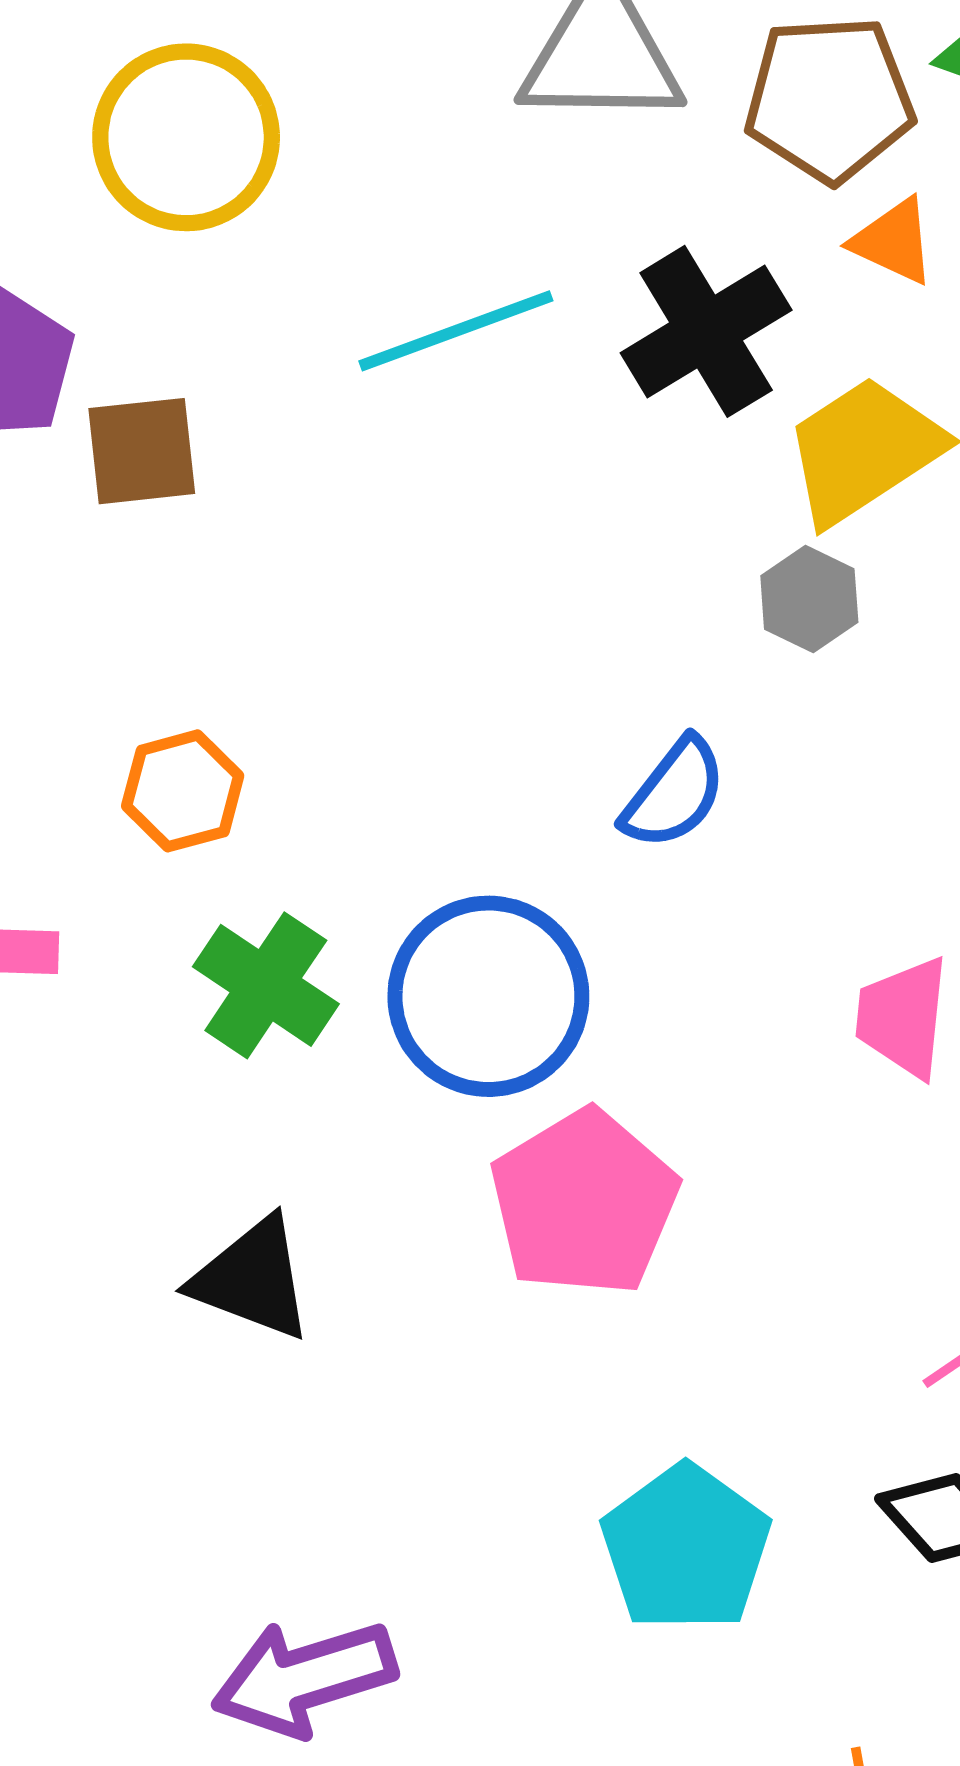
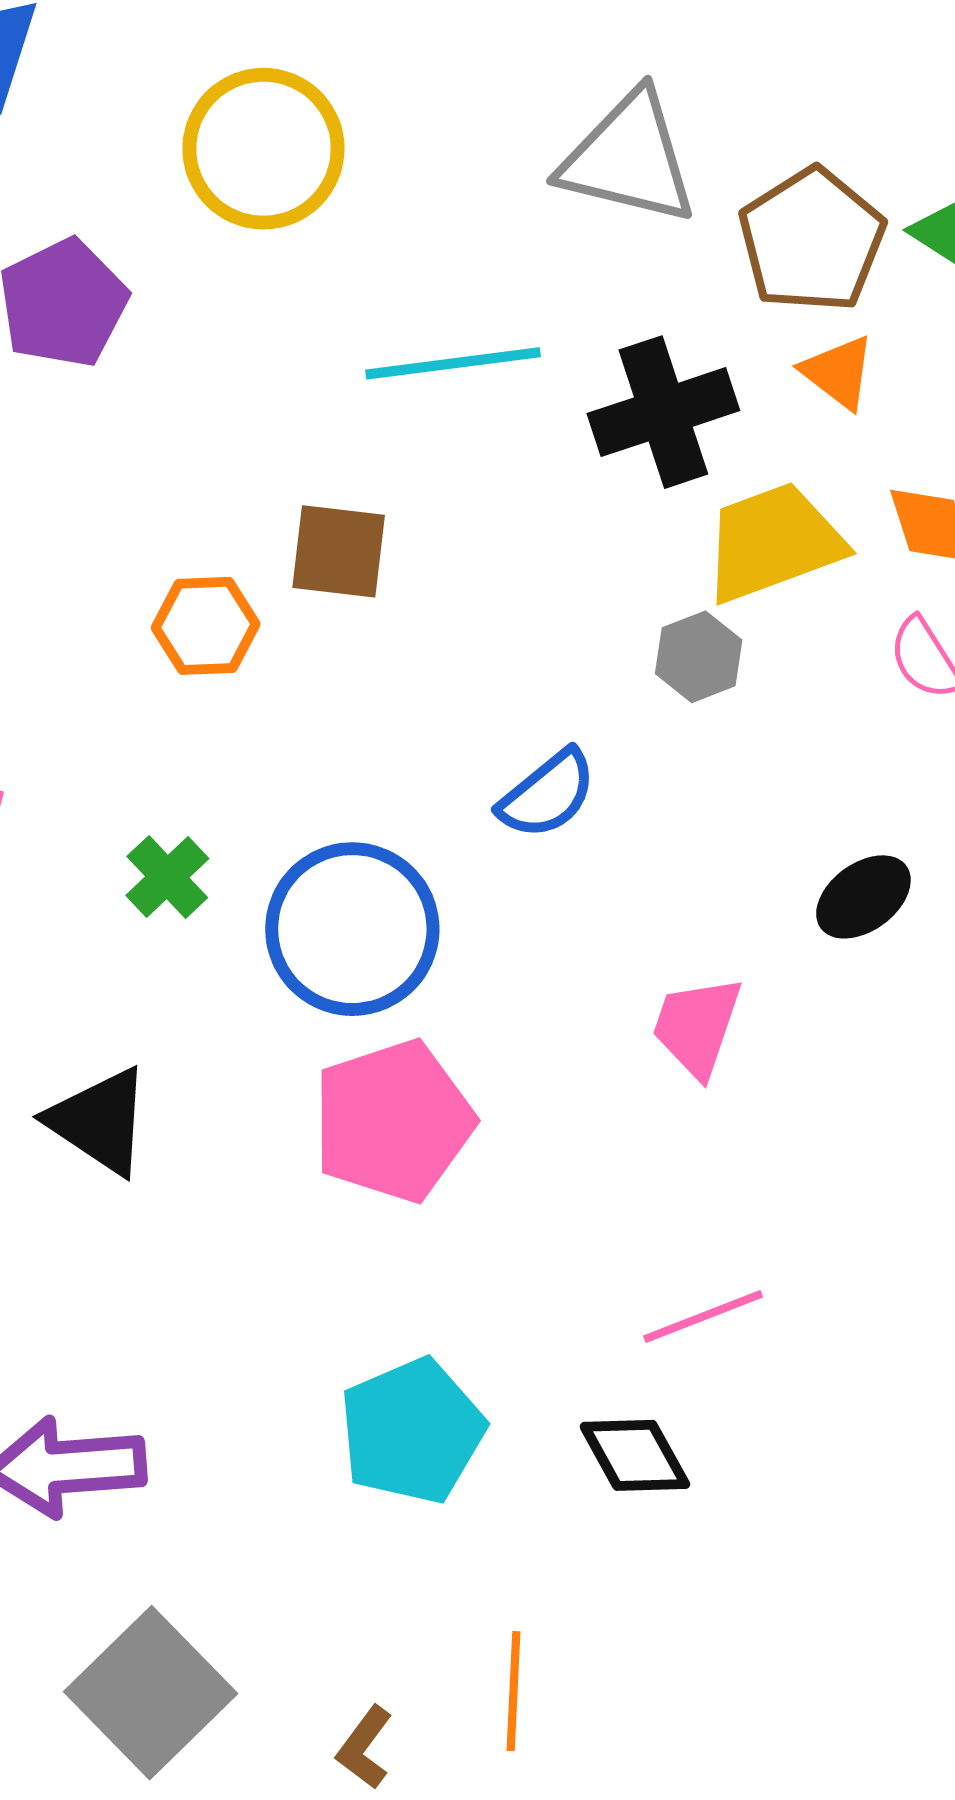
brown pentagon: (829, 99) -> (812, 240), turned 30
brown square: (142, 451) -> (339, 551), moved
orange hexagon: (183, 791) -> (206, 626), moved
green cross: (266, 985) -> (167, 877), size x0.7

